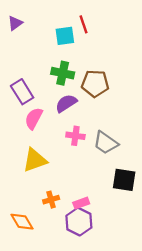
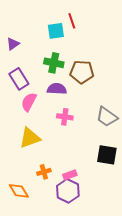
purple triangle: (15, 23) -> (13, 44), moved
purple semicircle: (66, 103) -> (57, 89), turned 36
gray trapezoid: (106, 143) -> (107, 117), moved

